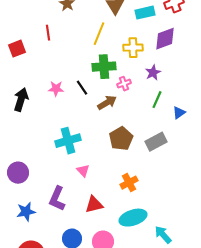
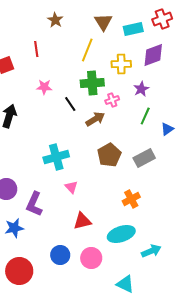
pink star: (56, 89) -> (44, 87), moved
orange cross: (129, 183) -> (131, 199), moved
purple L-shape: (57, 199) -> (34, 204), moved
cyan arrow: (163, 235) -> (151, 251), turned 108

